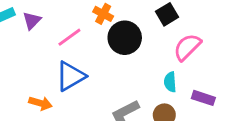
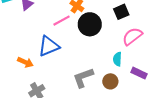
pink line: (69, 37) -> (62, 21), moved

